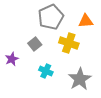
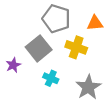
gray pentagon: (51, 17) -> (56, 19), turned -30
gray square: (35, 44) -> (39, 48), size x1.6

